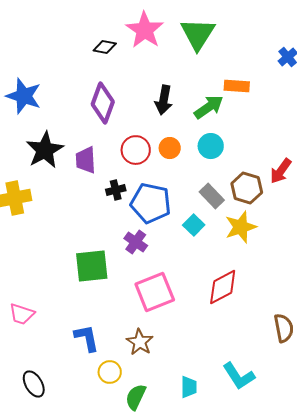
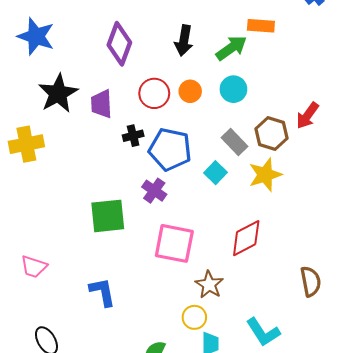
pink square: (155, 292) -> (174, 243), turned 33
brown star: (140, 342) -> (209, 285), moved
yellow circle: (110, 372) -> (194, 317), moved

